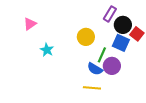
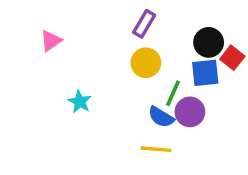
purple rectangle: (110, 14) -> (144, 24), moved
blue square: (121, 43) -> (205, 73), turned -30
cyan star: (47, 50) -> (80, 102), moved

